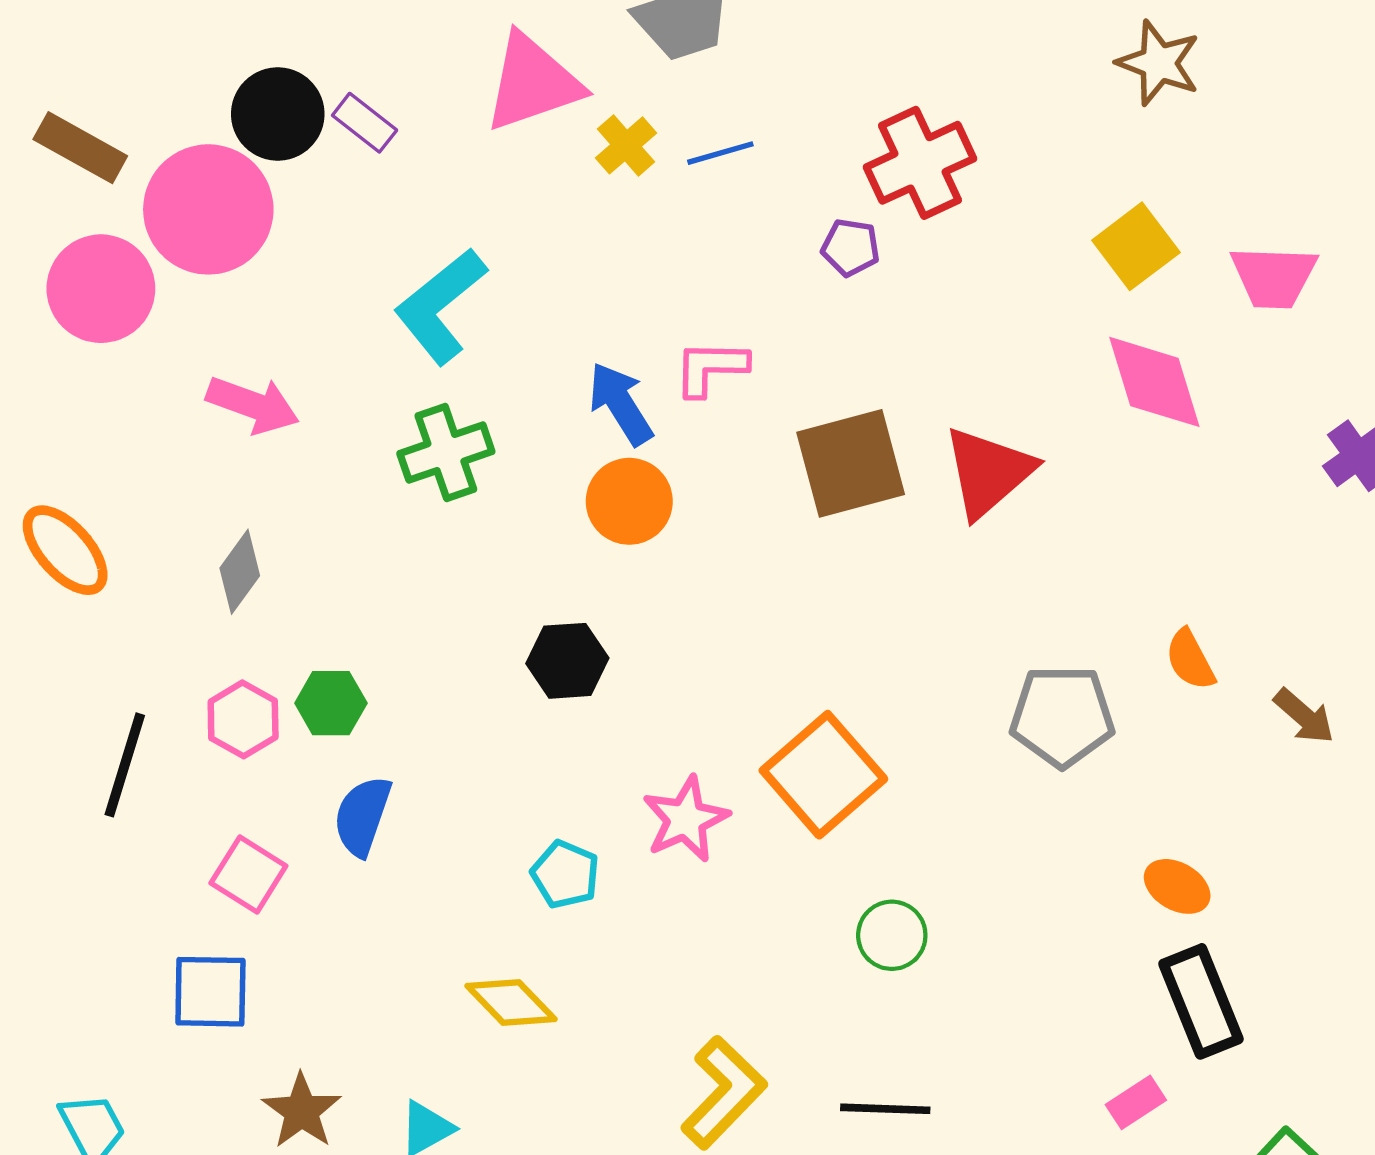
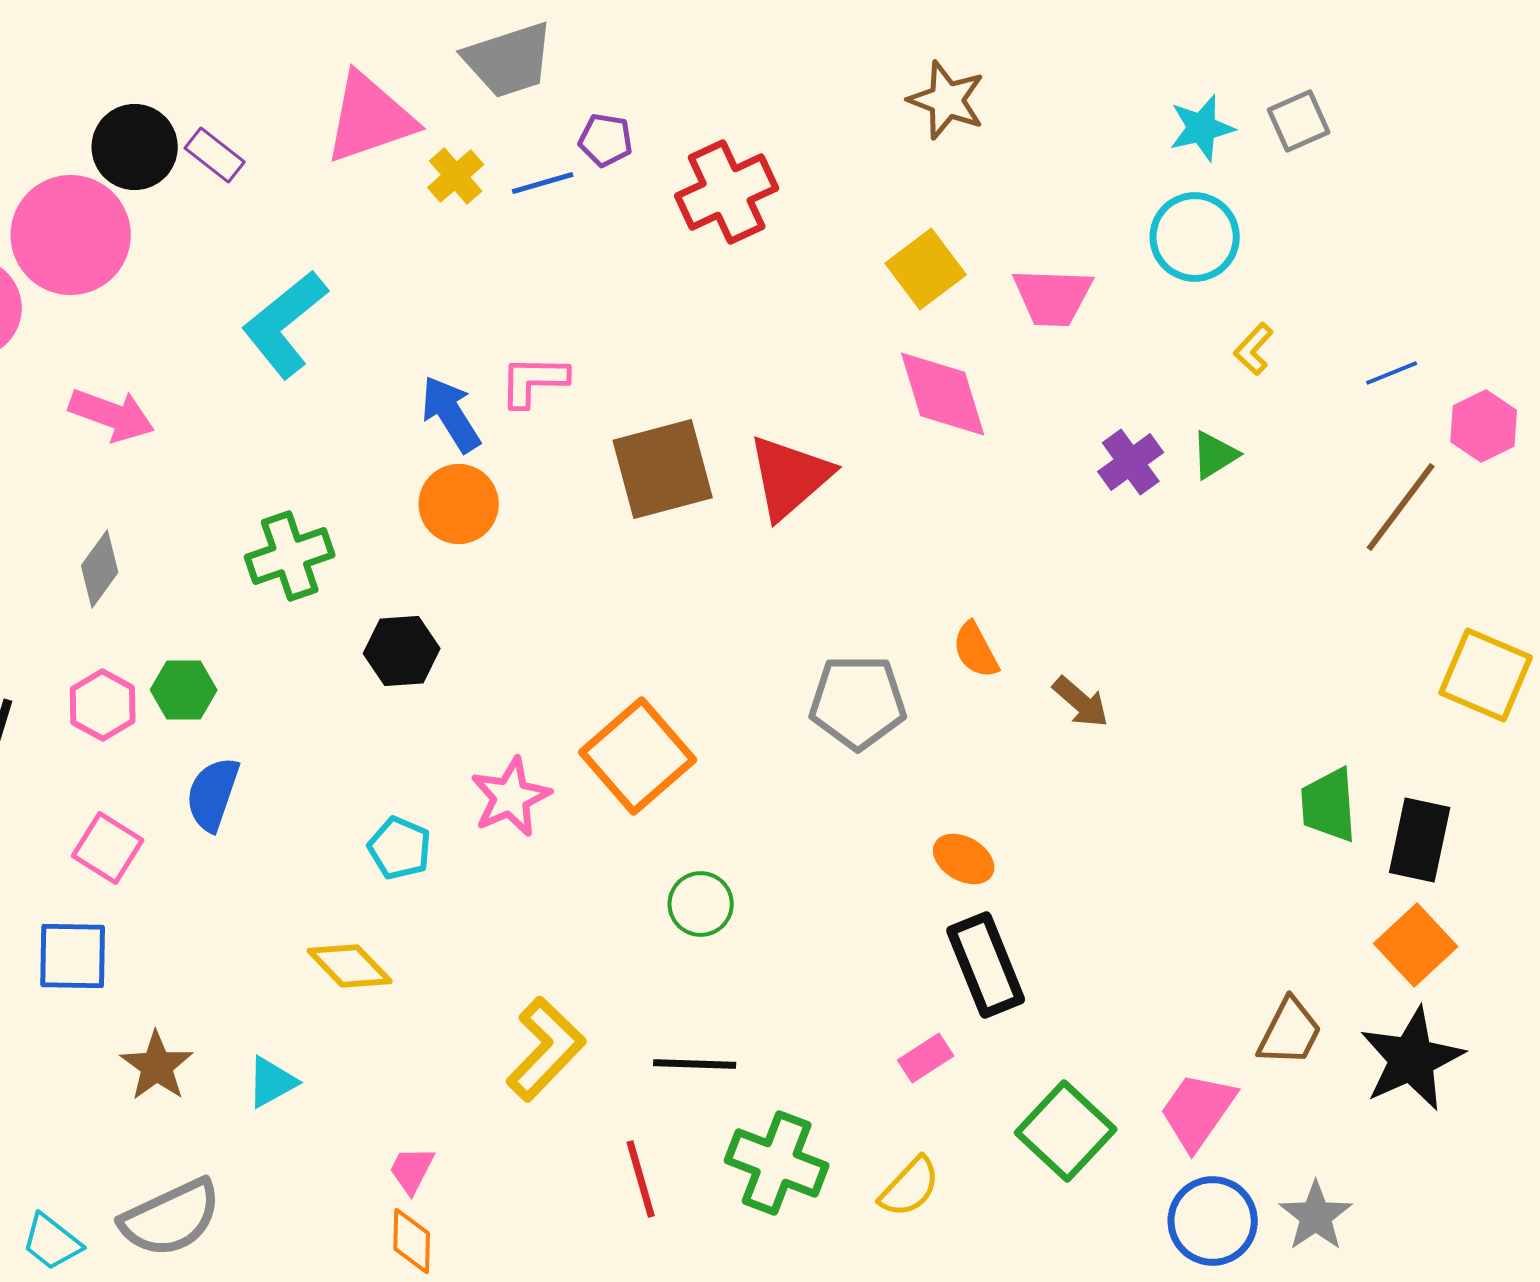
purple pentagon: (851, 247) -> (606, 140), moved
green cross: (446, 452) -> (290, 556), moved

